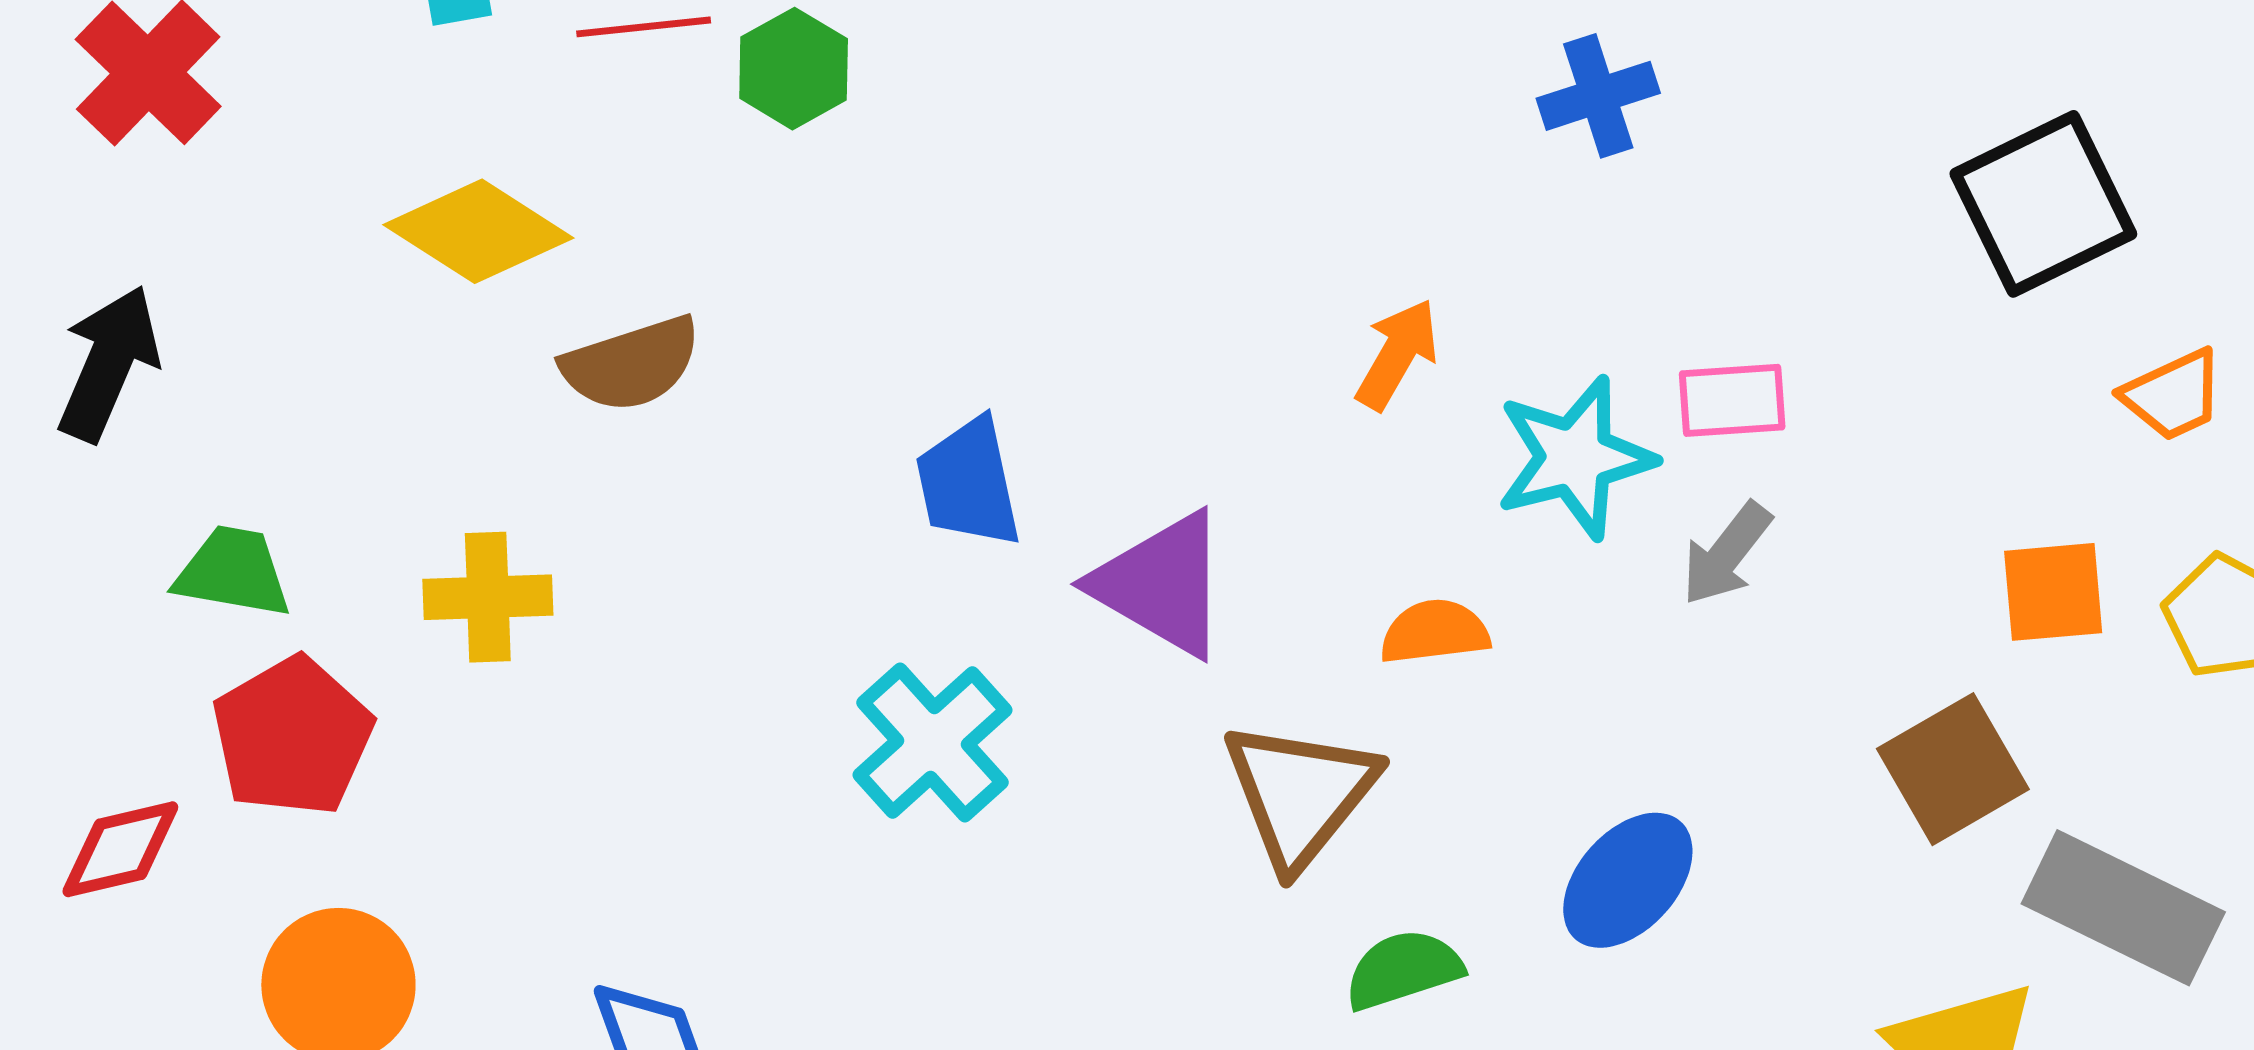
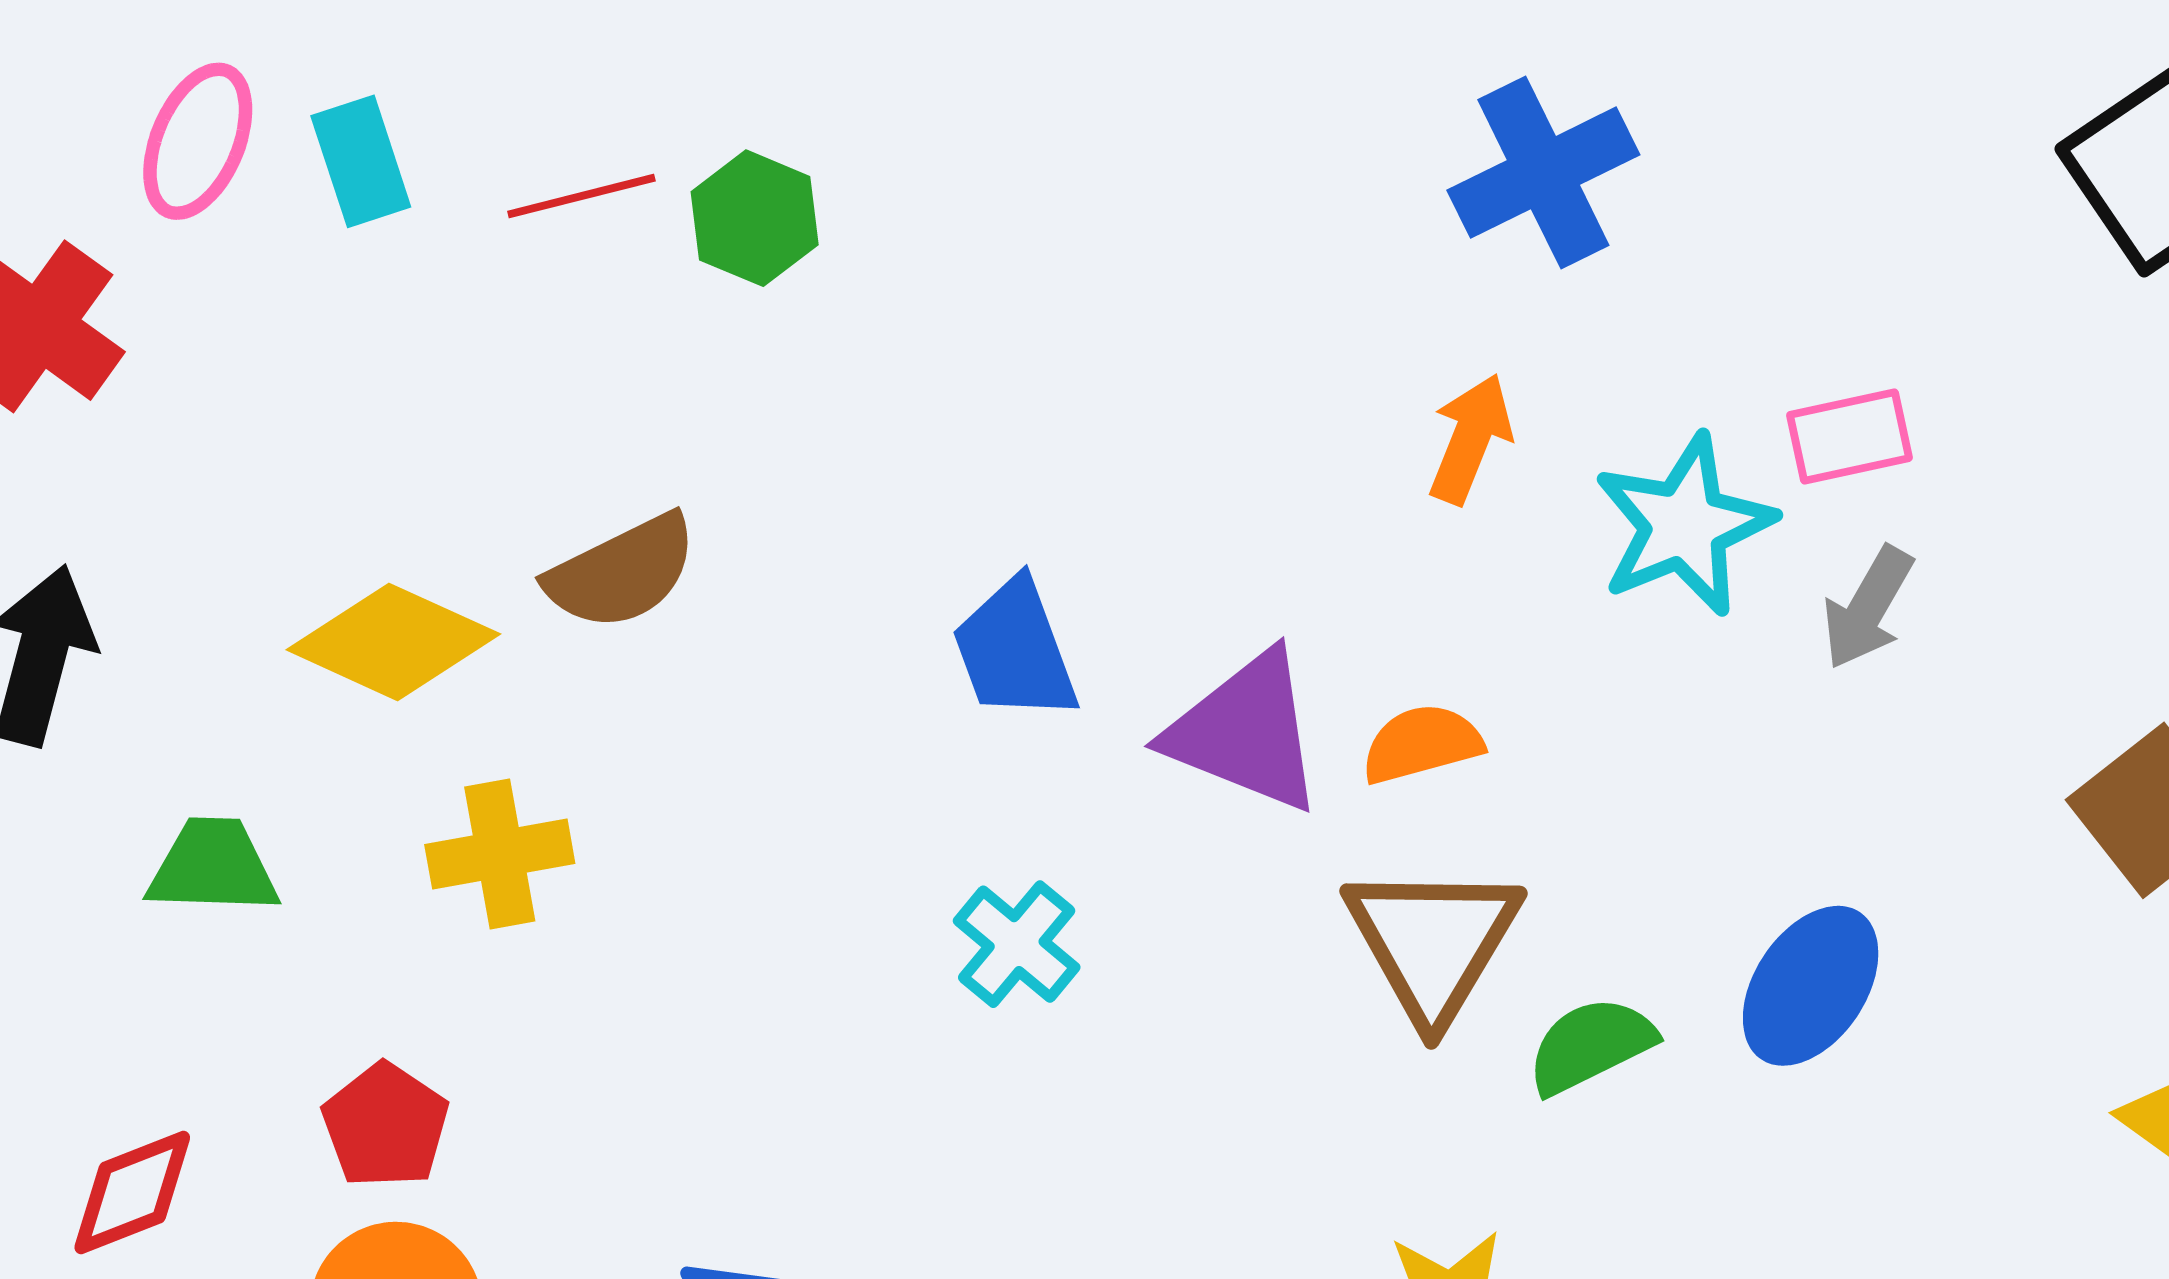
blue cross: (1598, 96) -> (1543, 173), moved, size x1.4
yellow diamond: (478, 231) -> (393, 642), moved
orange semicircle: (1435, 632) -> (1422, 744), moved
red pentagon: (292, 736) -> (386, 1126), moved, size x0.7
cyan cross: (932, 742) -> (1017, 944), size x0.7
green semicircle: (1403, 970) -> (1591, 1045), moved

